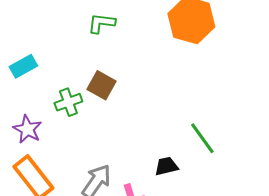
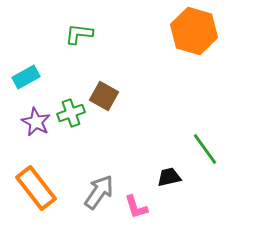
green L-shape: (101, 23) -> (79, 34), moved
purple star: (27, 129) -> (36, 122), moved

